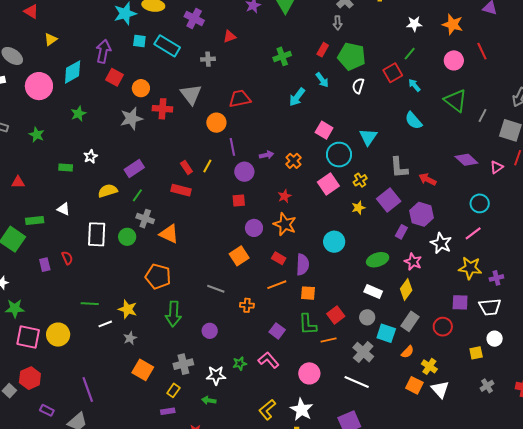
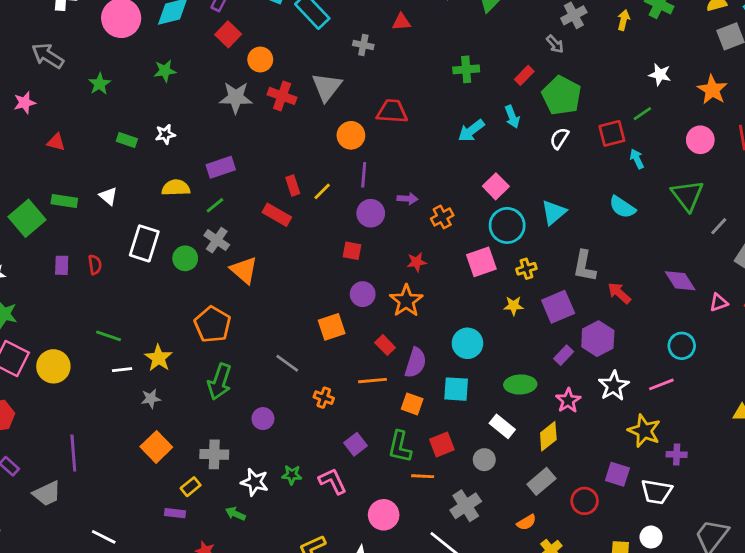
gray arrow: (338, 23) -> (555, 44), turned -56
cyan semicircle: (414, 121) -> (622, 207), turned -30
cyan square: (386, 333) -> (456, 389), moved, turned -30

